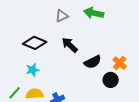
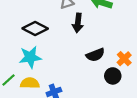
black arrow: (70, 45) -> (78, 23), moved, turned -132
cyan star: (33, 70) -> (30, 57), size x1.5

